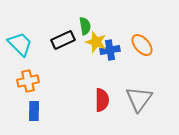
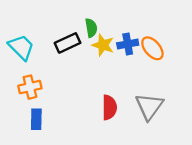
blue cross: (110, 50) -> (128, 44), moved

